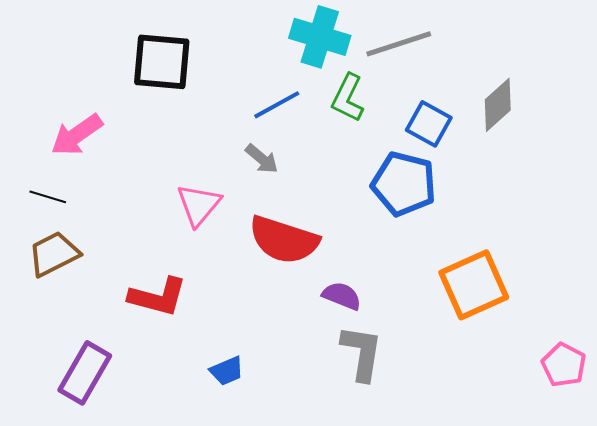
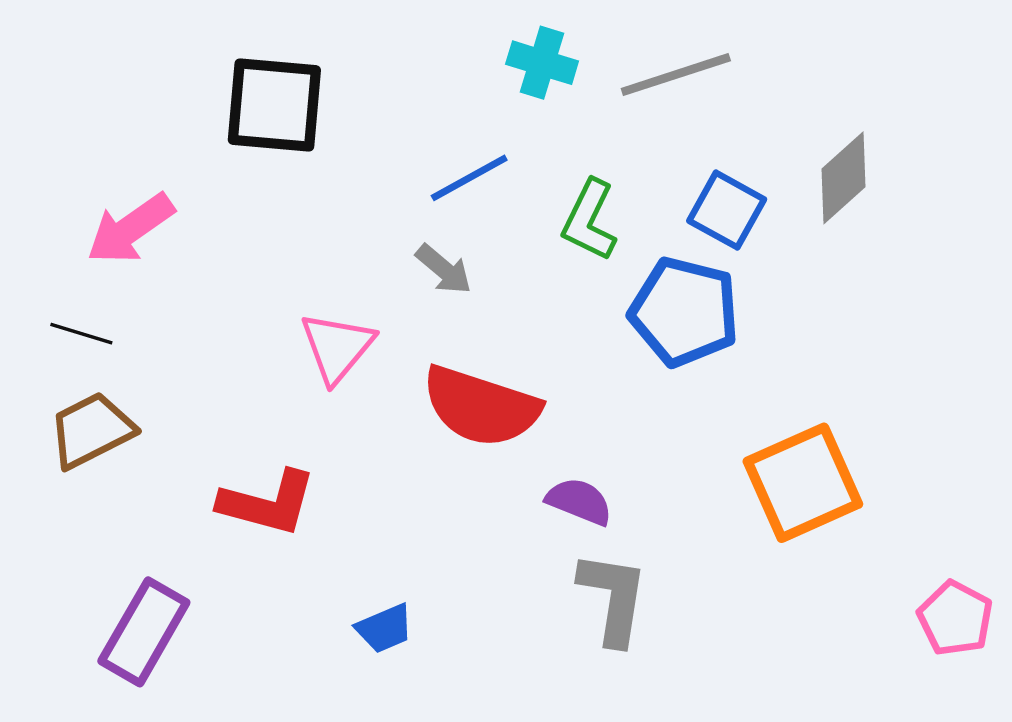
cyan cross: (320, 37) -> (542, 63), size x0.7
green L-shape: (348, 98) -> (589, 220), moved

